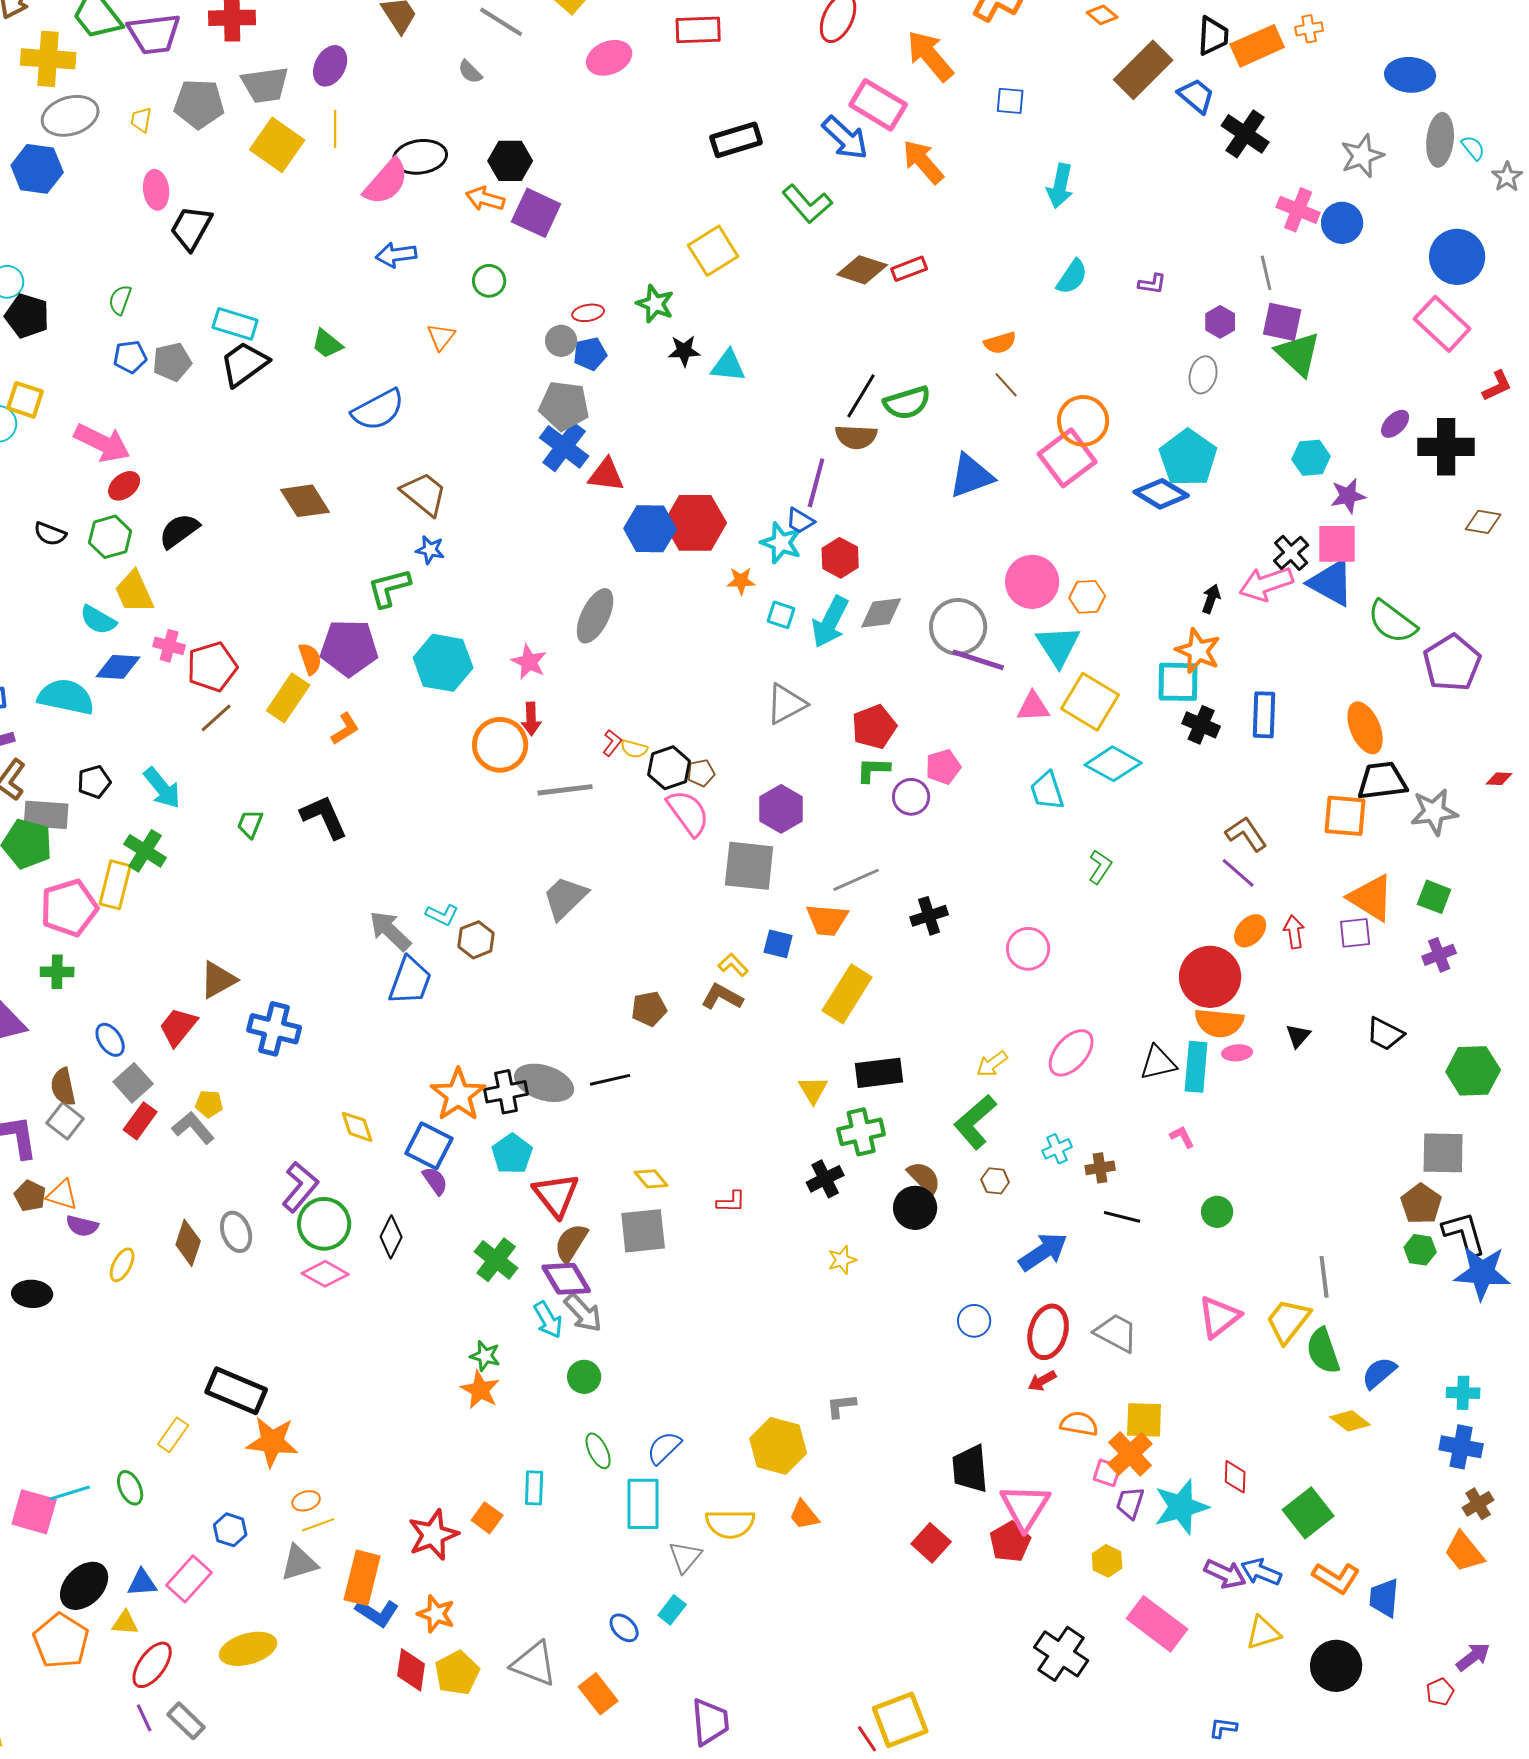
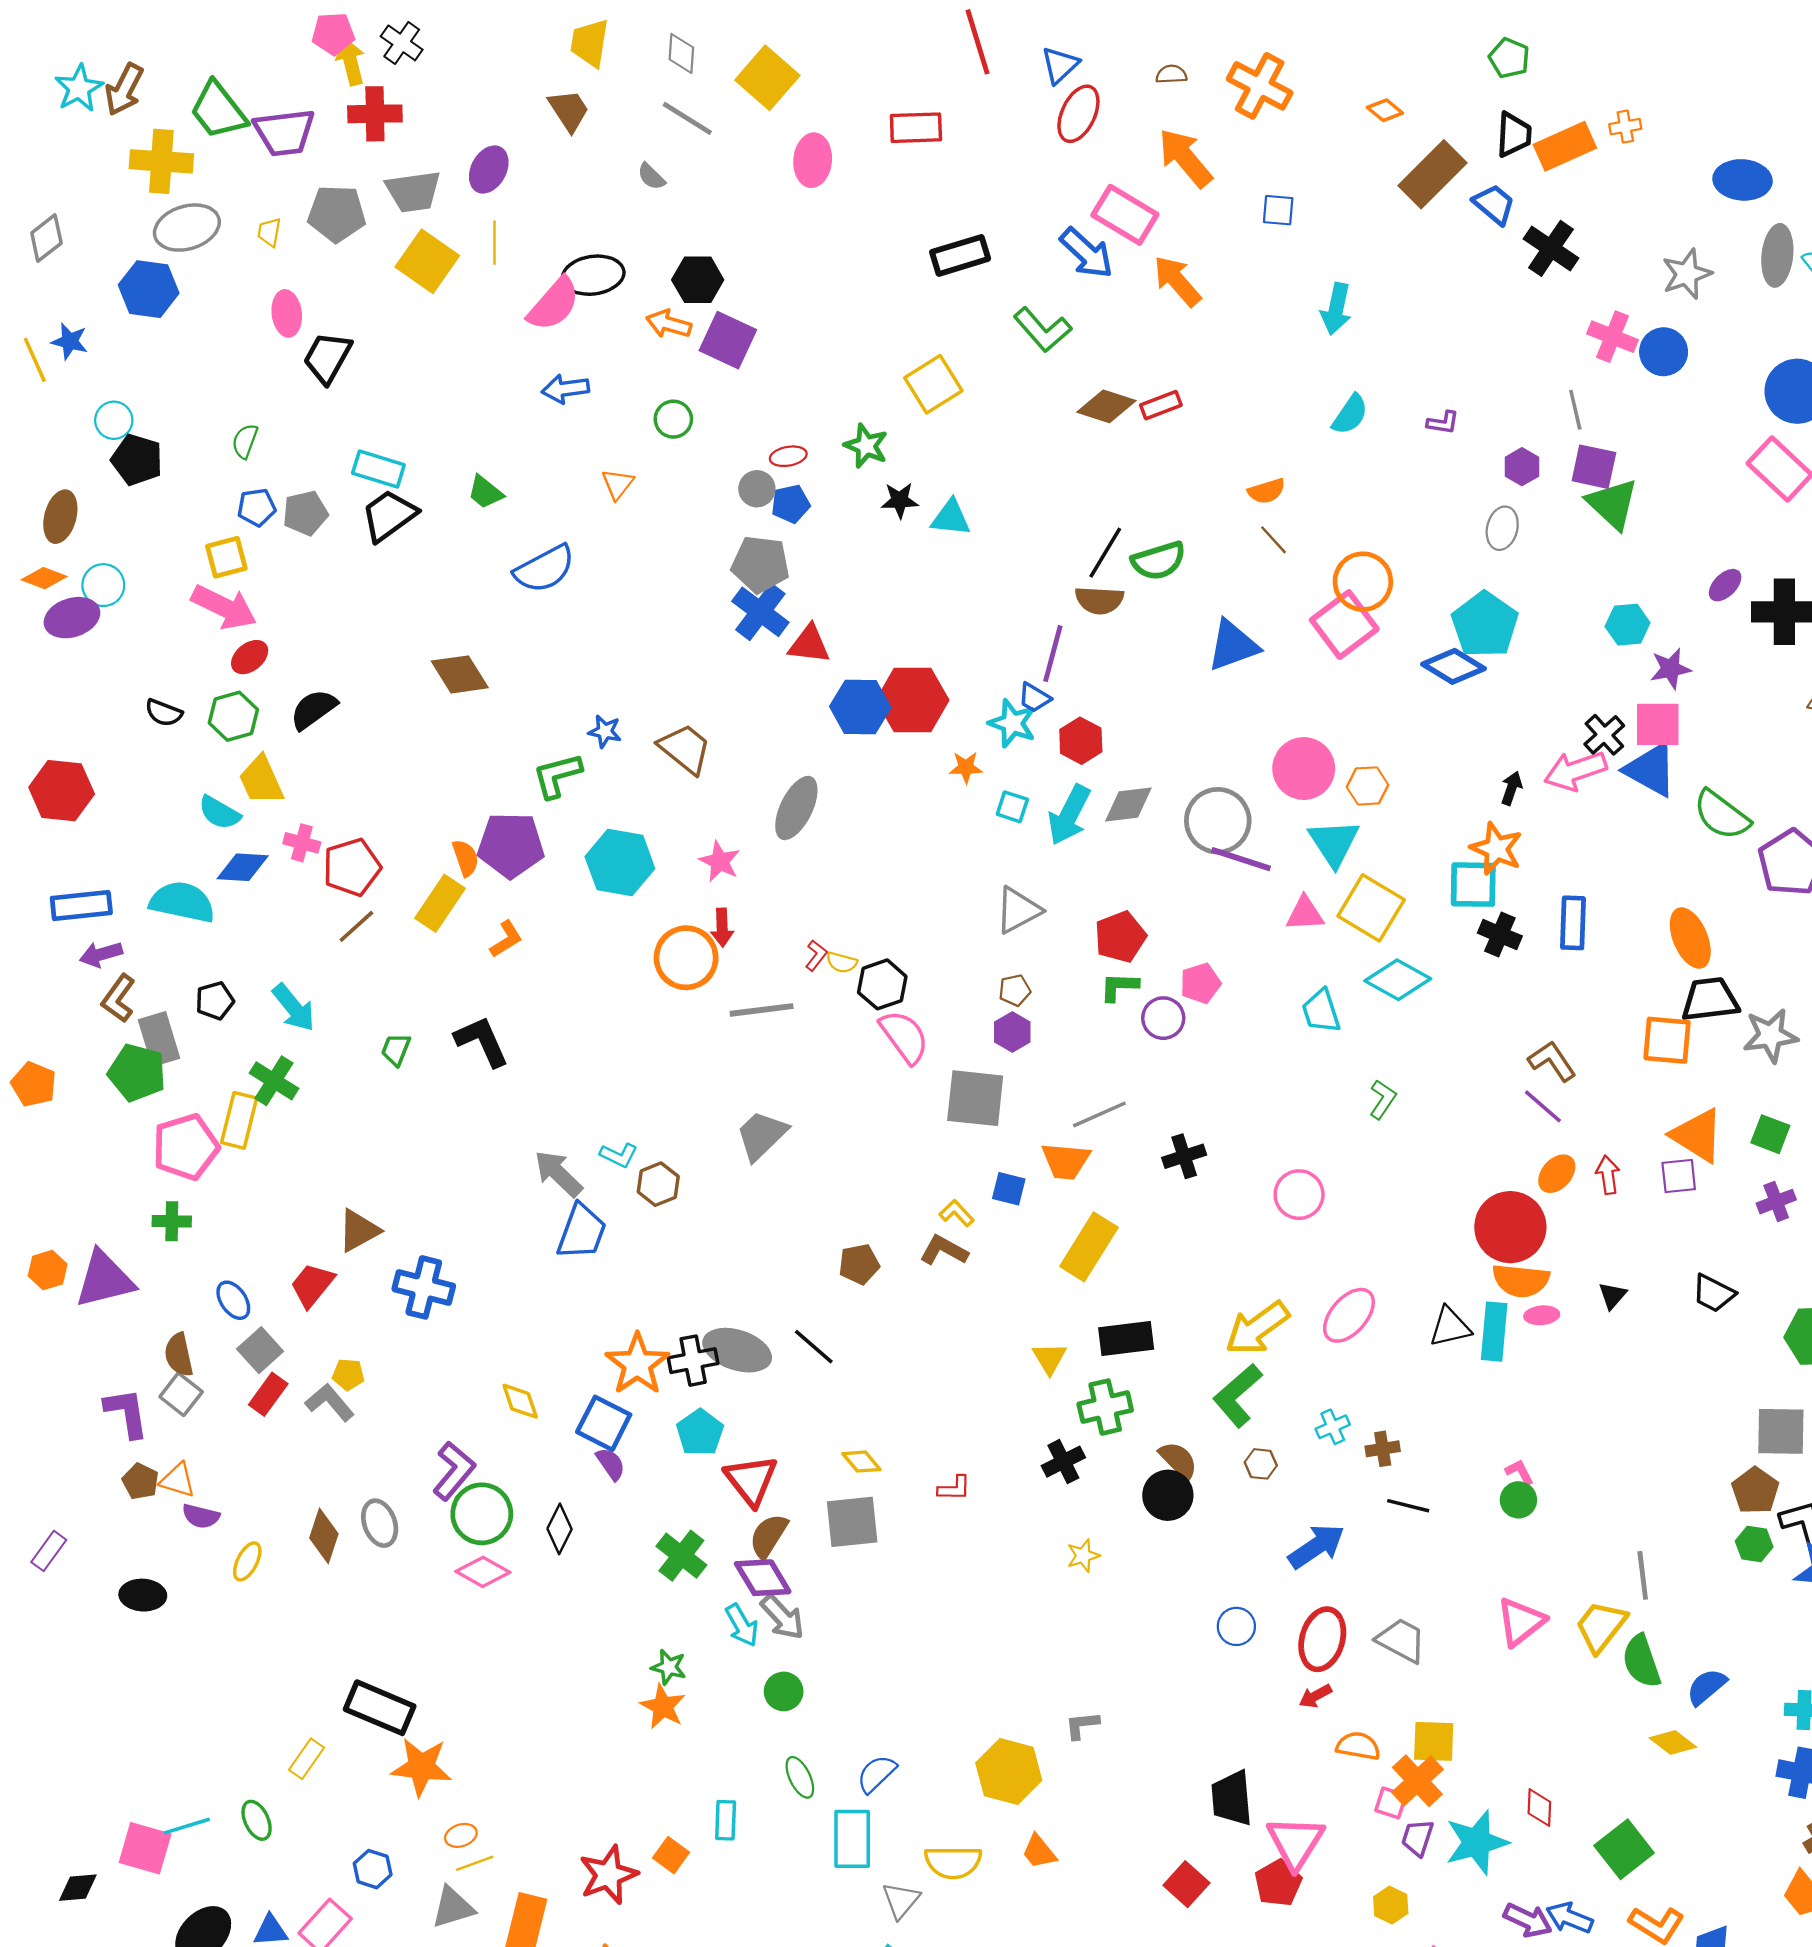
pink ellipse: (609, 58) -> (813, 160), turned -63
yellow square: (25, 400) -> (226, 557), moved, turned -33
brown trapezoid: (424, 494) -> (685, 749), moved
brown pentagon: (701, 773) -> (1015, 990), moved
purple hexagon: (781, 809) -> (1012, 1032), size x0.7
gray rectangle: (46, 815) -> (159, 1039), turned 69
yellow arrow: (992, 1064) -> (1257, 1328), size x1.8
black line: (610, 1080) -> (814, 1347), turned 54
pink L-shape: (1182, 1137) -> (1520, 1472), moved

